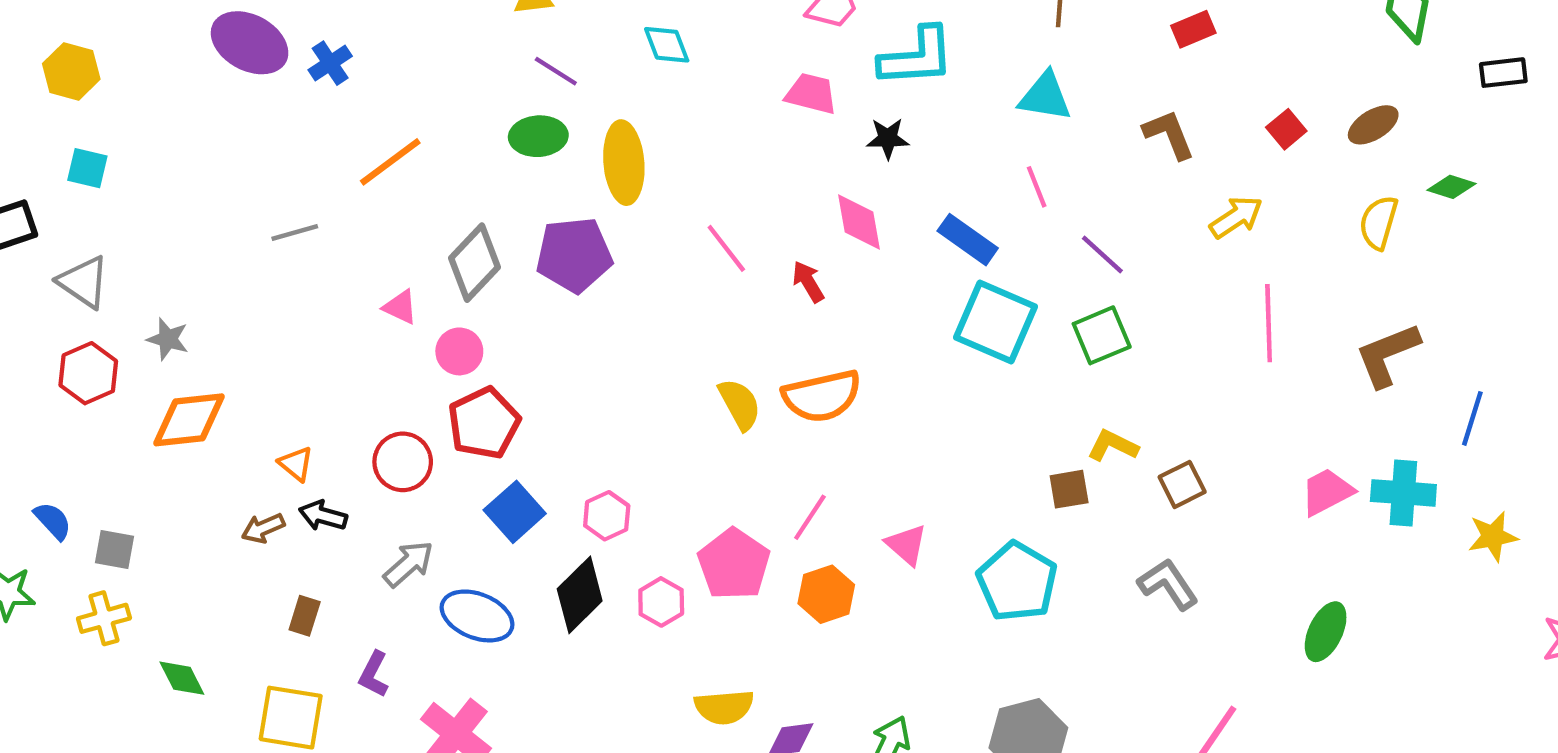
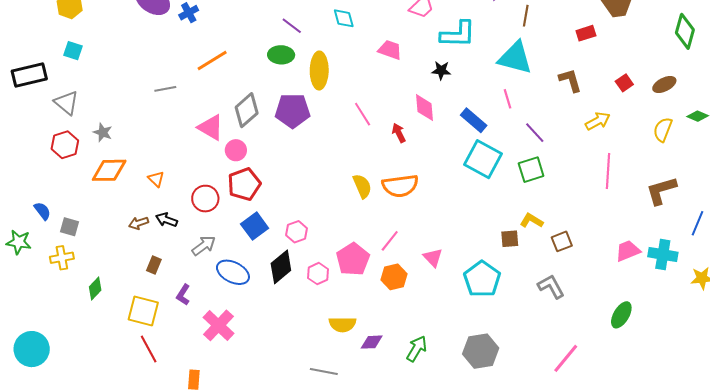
pink trapezoid: (811, 94) -> (390, 50), moved
cyan triangle: (1045, 97) -> (515, 58), size x1.4
pink triangle: (400, 307) -> (211, 127), size x1.6
orange triangle: (296, 464) -> (156, 179), moved
green diamond: (182, 678) -> (95, 288), turned 65

